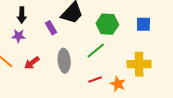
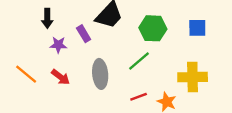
purple star: (19, 36) -> (58, 45), moved
red arrow: (32, 63) -> (61, 77), turned -105

